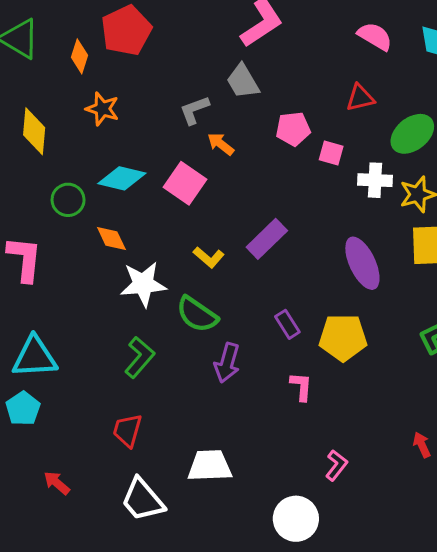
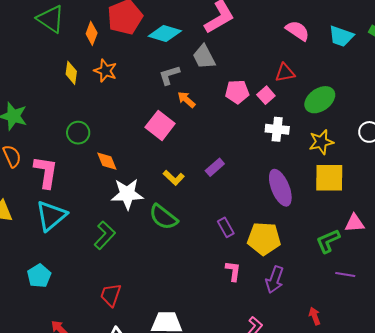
yellow diamond: (34, 131) -> (71, 73), moved, size x0.7
pink square: (331, 153) -> (266, 95), moved, turned 30
cyan diamond: (122, 178) -> (165, 34), moved
white cross: (375, 180) -> (277, 129), moved
purple rectangle: (267, 239) -> (215, 167), size x0.7
cyan triangle: (35, 357) -> (51, 216), moved, turned -40
green L-shape: (140, 357) -> (105, 235), moved
purple arrow: (227, 363) -> (275, 280), moved

